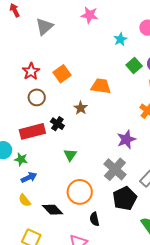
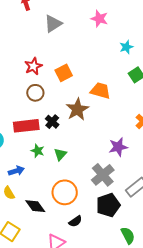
brown star: (81, 108) -> (77, 109), size x1.6
green star: (21, 159) -> (38, 151), moved
black semicircle: (94, 219) -> (75, 221), turned -120

